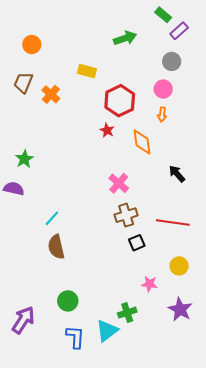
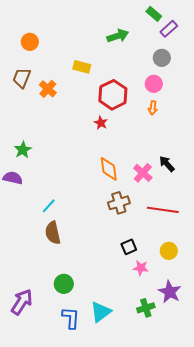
orange diamond: (142, 142) -> (109, 169), moved
pink cross: (119, 183) -> (143, 173), moved
black square: (137, 243) -> (129, 247), moved
green cross: (127, 313) -> (146, 308), moved

